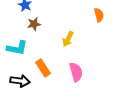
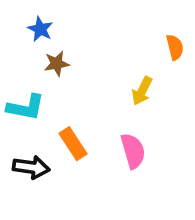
yellow arrow: (68, 39) -> (142, 91), moved

